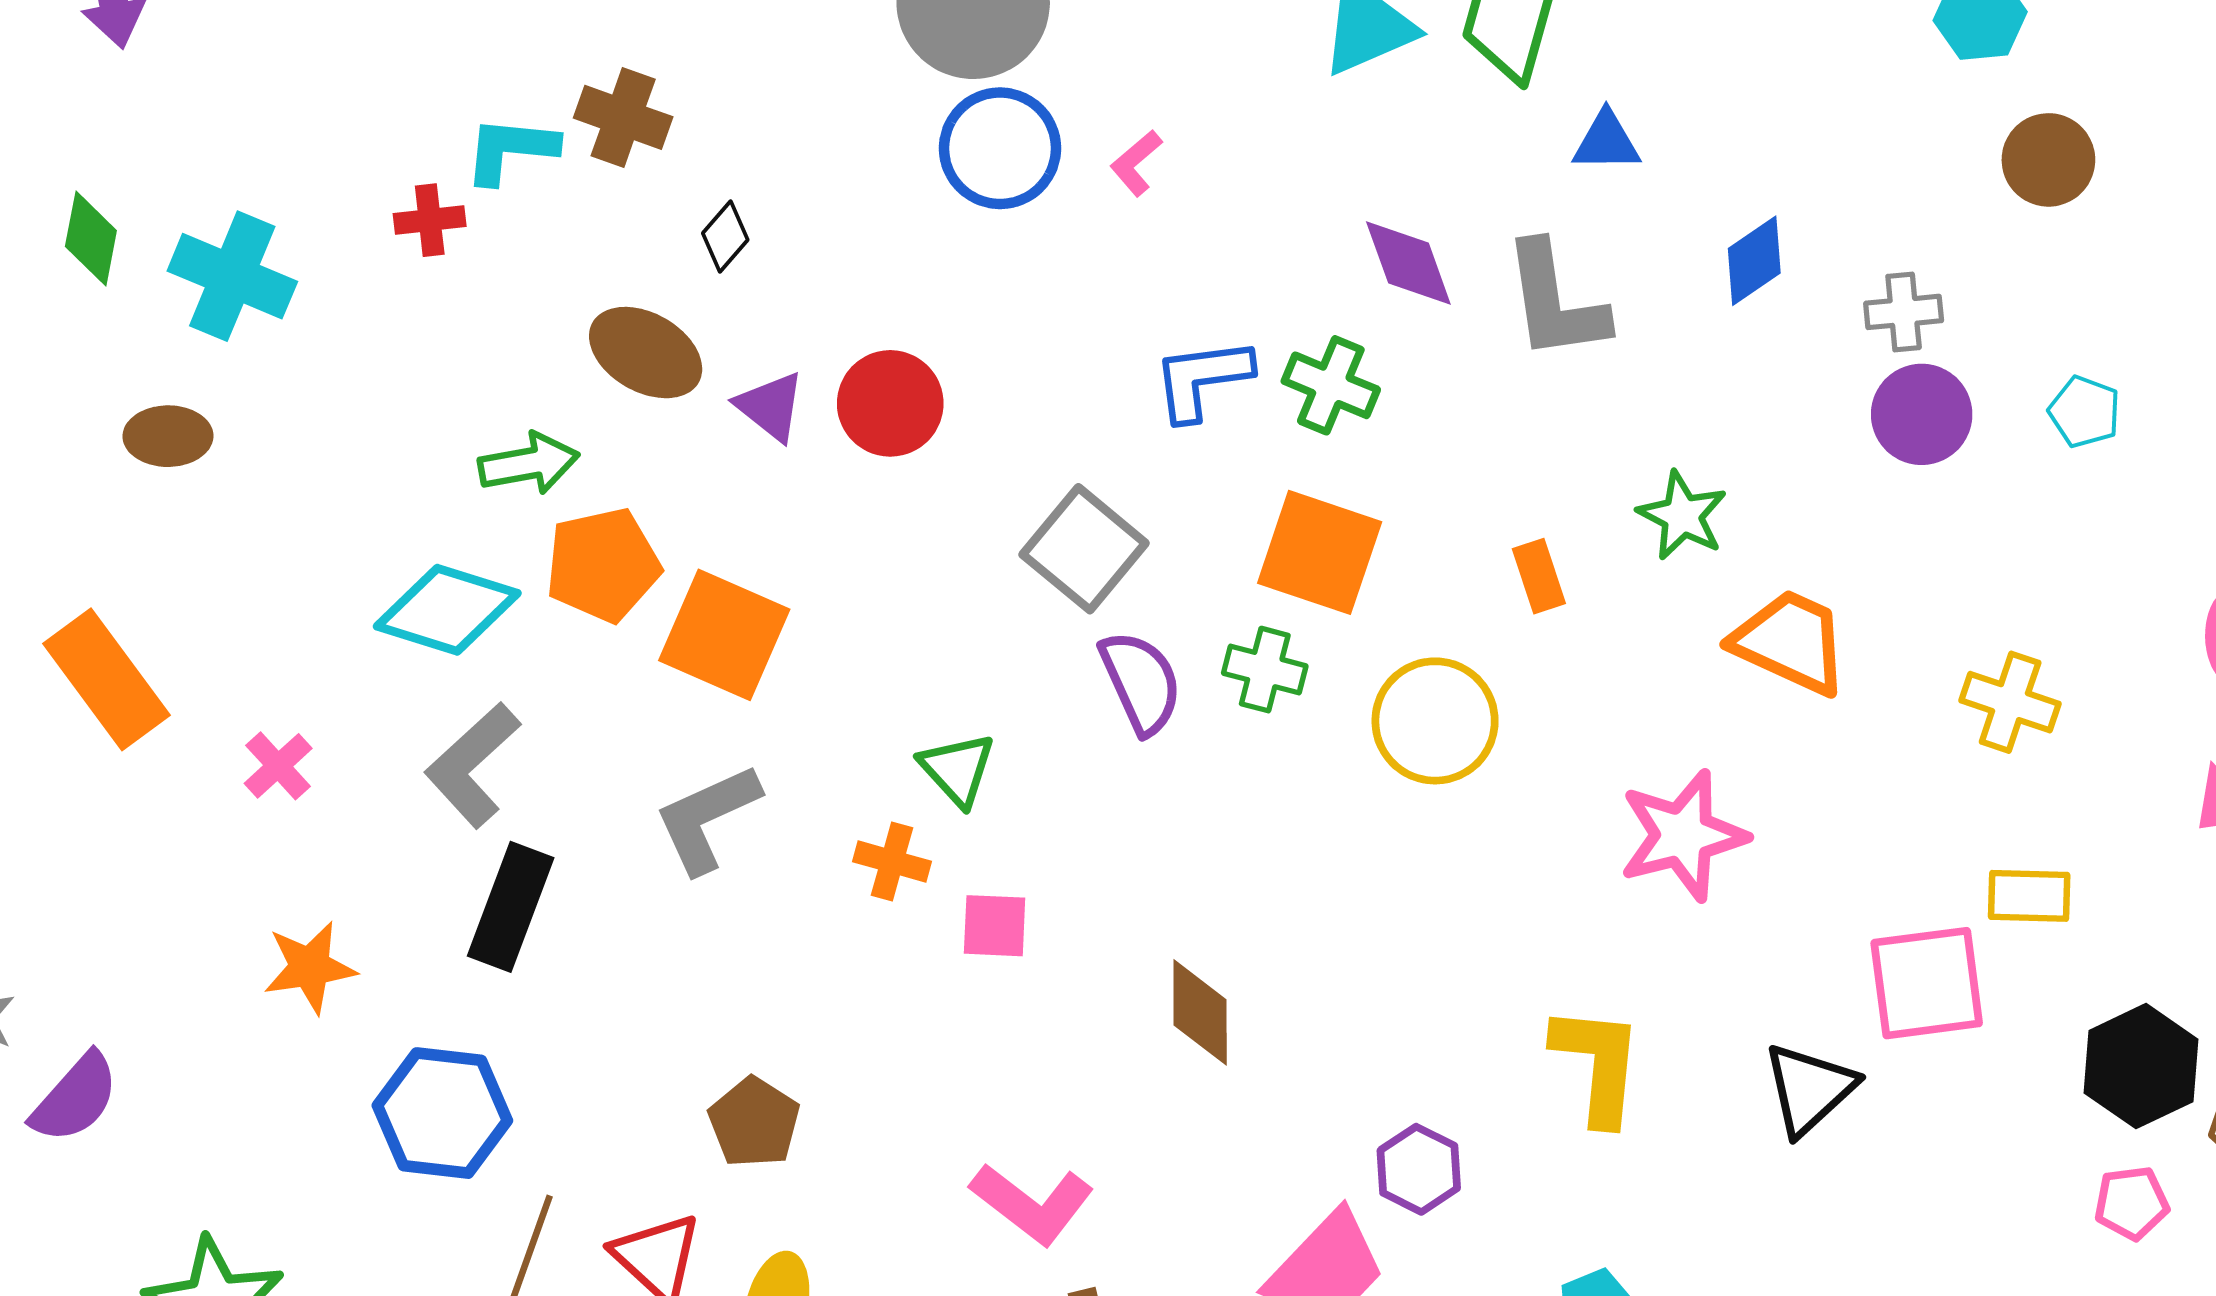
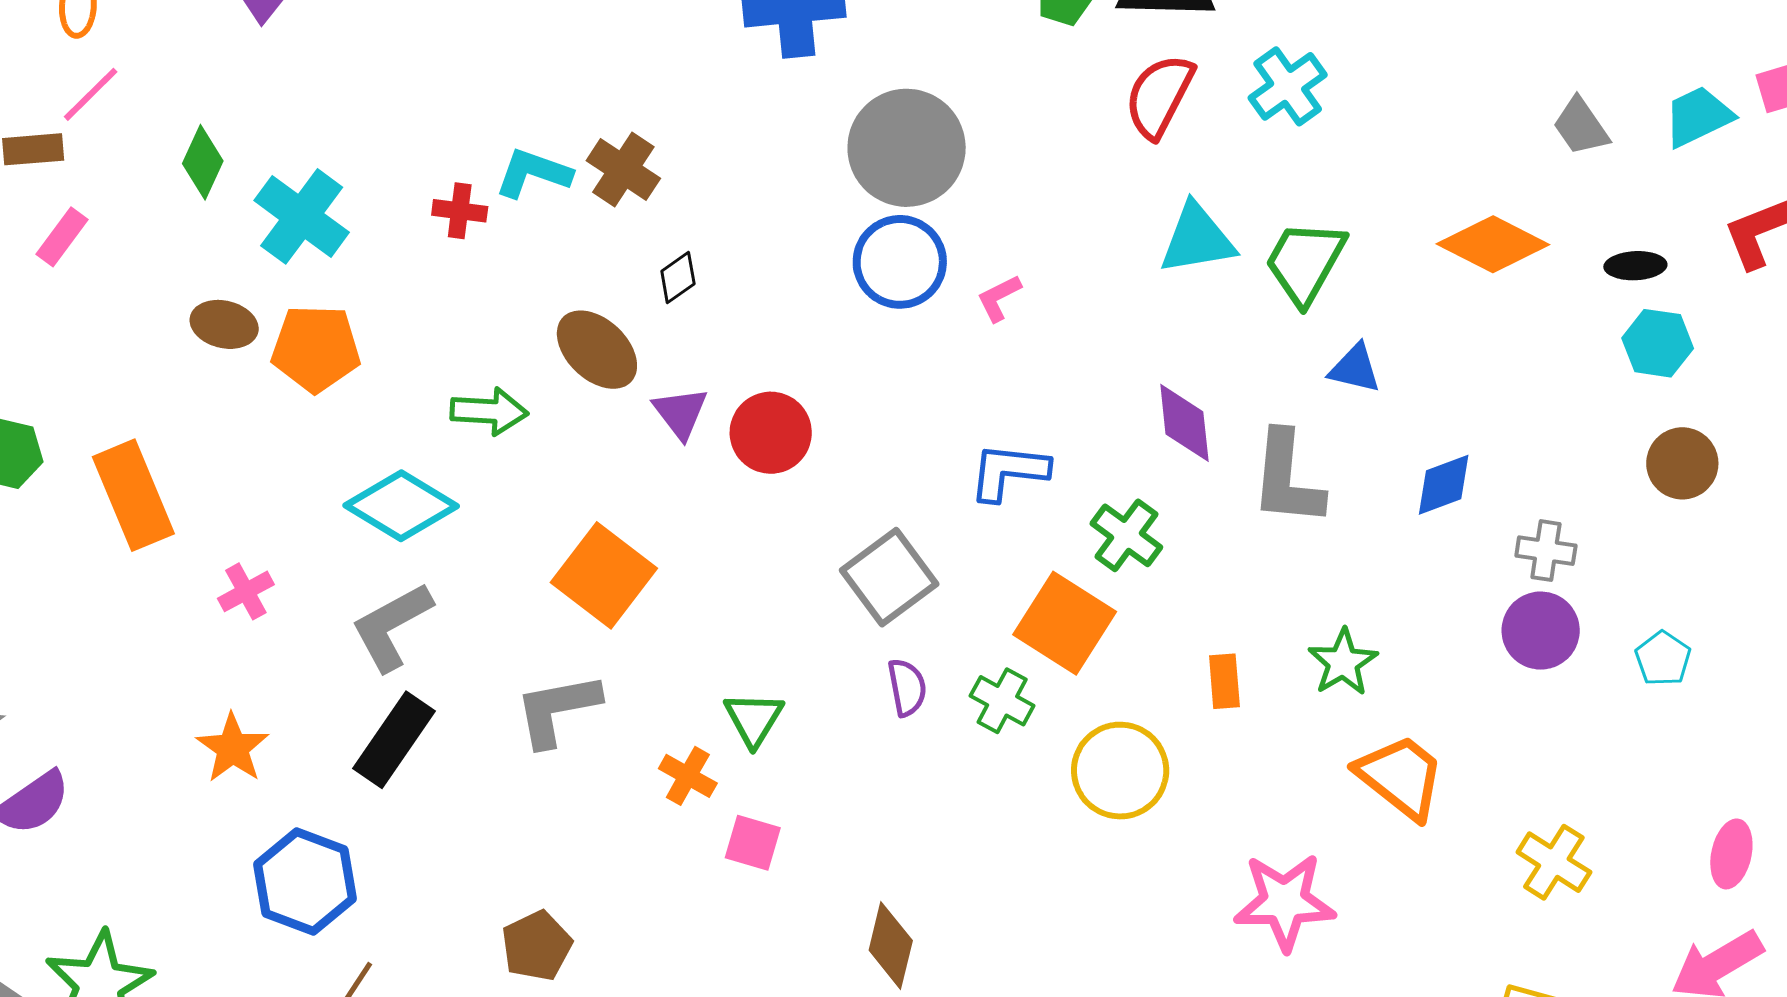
green cross: (1331, 385) -> (1126, 535), moved
orange pentagon: (603, 565) -> (316, 348), moved
purple semicircle: (1141, 682) -> (907, 687), size x0.7
orange star: (310, 967) -> (233, 748), turned 30

